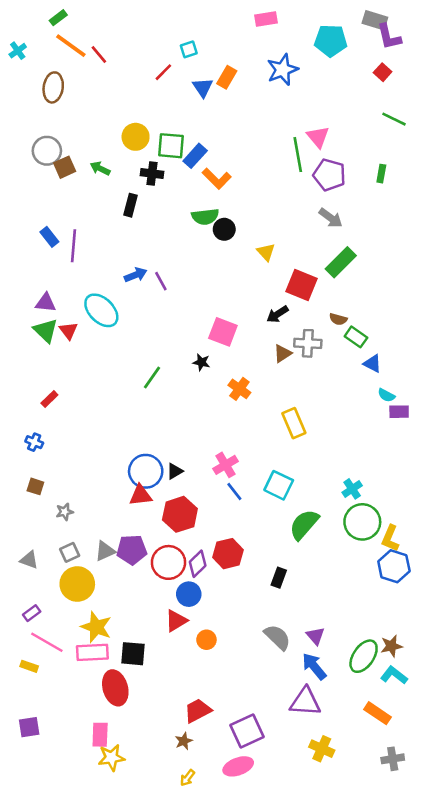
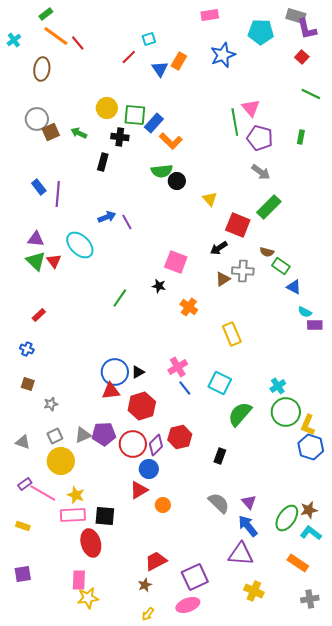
yellow star: (96, 627) -> (76, 495), size x0.7
pink line: (47, 642) -> (43, 493), moved

